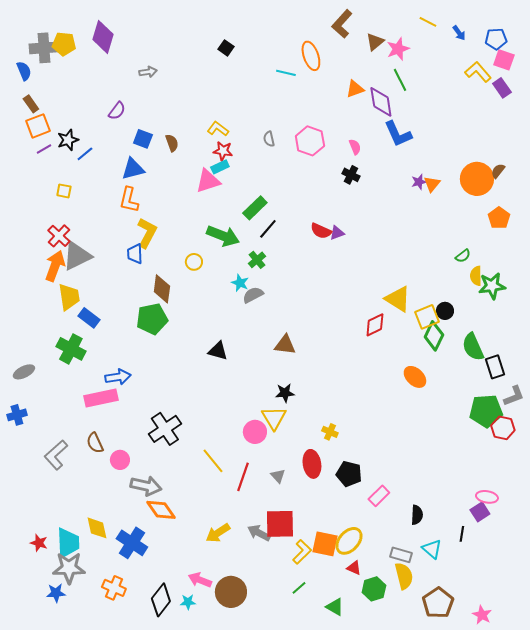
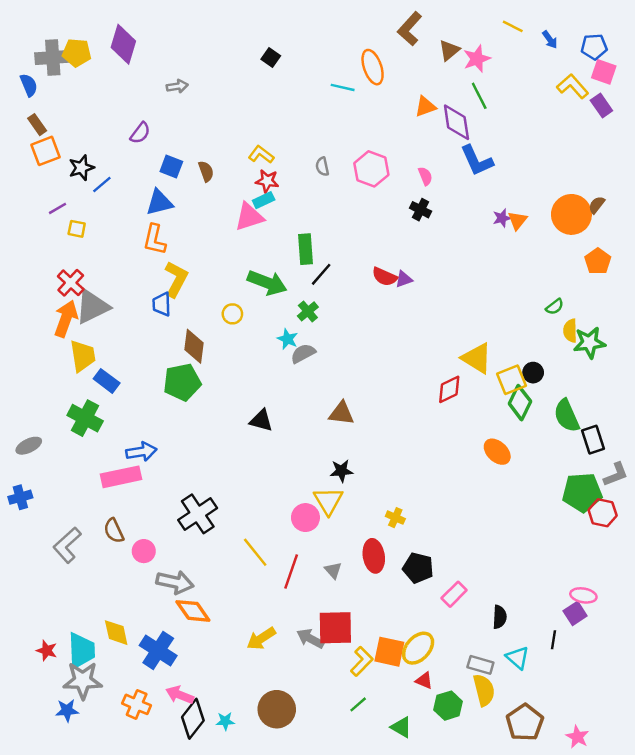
purple line: (44, 149) -> (57, 208), moved
green rectangle: (255, 208) -> (305, 249), turned -50
pink arrow: (200, 580) -> (180, 695), moved

